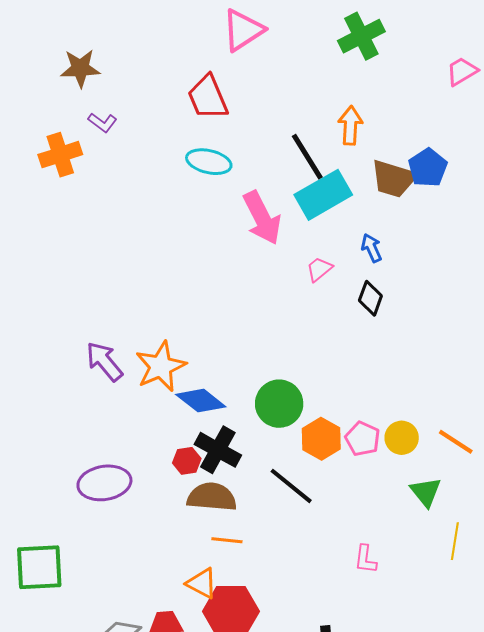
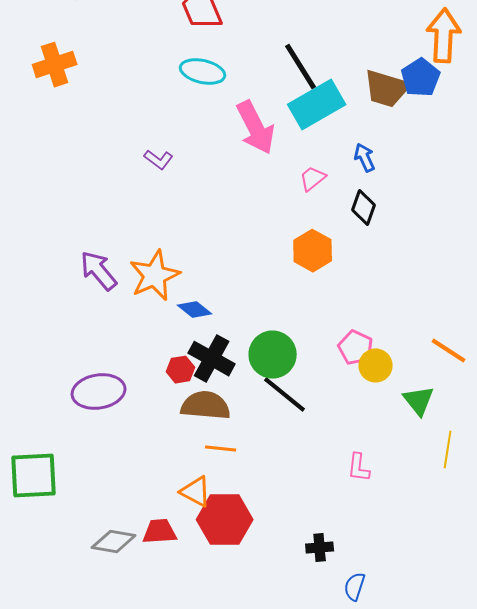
purple L-shape: (102, 122) -> (159, 160), moved
orange arrow: (350, 126) -> (444, 36), moved, size x1.4
blue diamond: (201, 401) -> (195, 310), size x0.7
green circle: (279, 404) -> (273, 355), moved
yellow circle: (402, 438) -> (376, 366), moved
orange hexagon: (321, 439) -> (313, 251), moved

